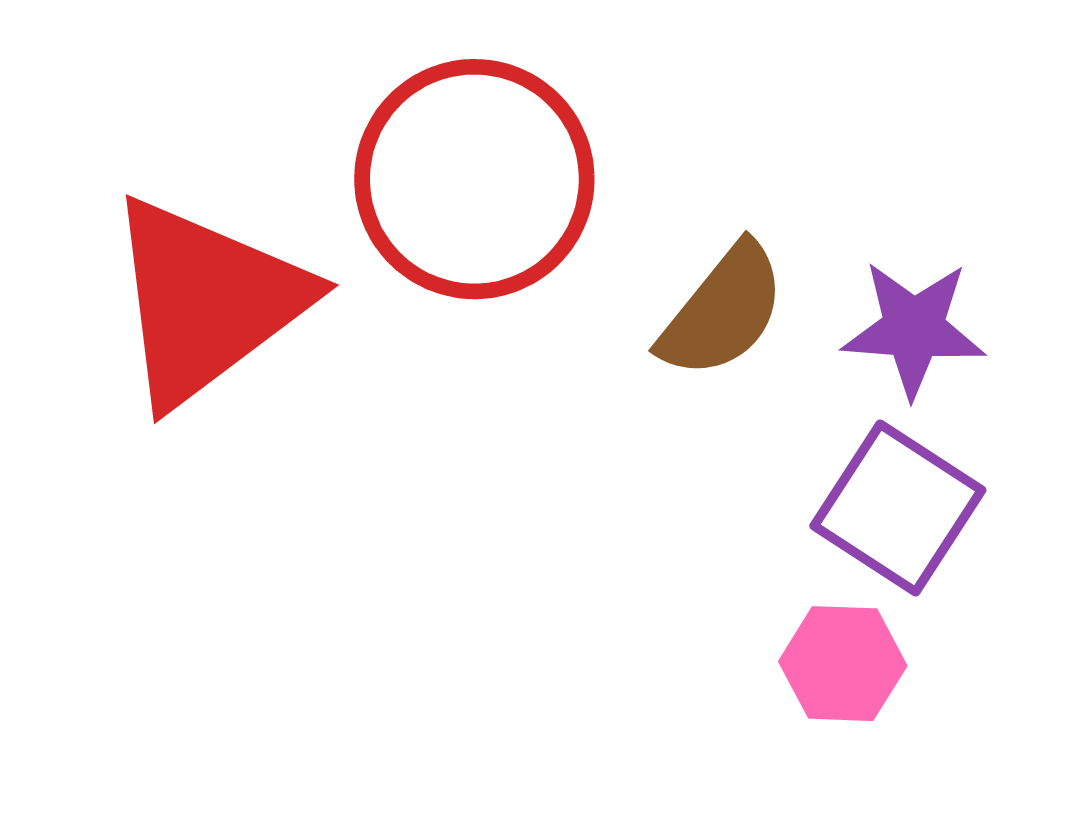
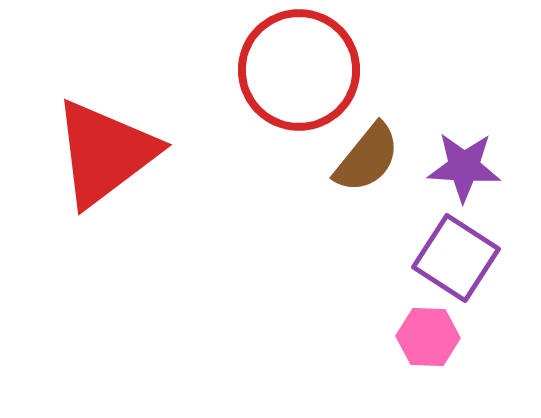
red circle: (474, 179) -> (299, 70), moved

